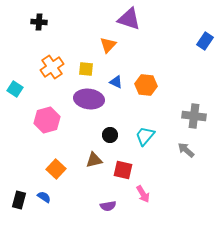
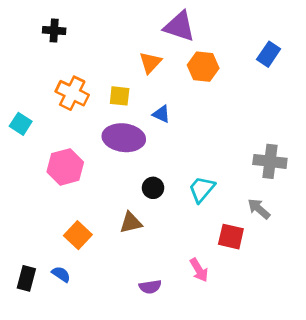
blue rectangle: (205, 41) -> (269, 54), moved
orange cross: (52, 67) -> (72, 93), turned -30
orange hexagon: (146, 85) -> (203, 67), moved
red square: (123, 170) -> (231, 237), moved

